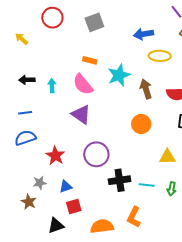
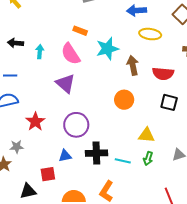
blue triangle: (66, 187) -> (65, 156), moved
green arrow: (172, 189) -> (148, 159), moved

